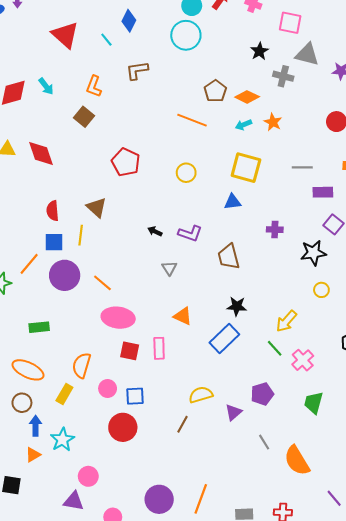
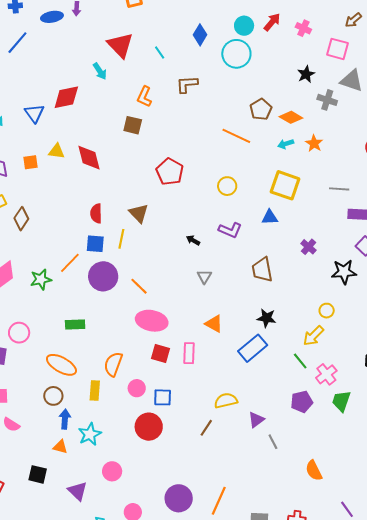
blue diamond: (129, 21) -> (200, 35), moved
cyan arrow: (46, 86) -> (100, 71), moved
brown square: (84, 117) -> (133, 125), turned -30
purple cross: (275, 230) -> (309, 247), turned 35
purple L-shape: (190, 233) -> (230, 230), moved
yellow circle: (321, 290) -> (327, 311), moved
yellow rectangle: (64, 394) -> (95, 391), turned -30
purple pentagon: (262, 394) -> (302, 402), moved
green trapezoid: (313, 403) -> (341, 401), moved
gray line: (264, 442) -> (273, 442), moved
orange triangle: (33, 455) -> (60, 447), turned 42
orange semicircle: (297, 461) -> (314, 471), size x0.7
purple triangle: (74, 501) -> (77, 491), moved, turned 30

